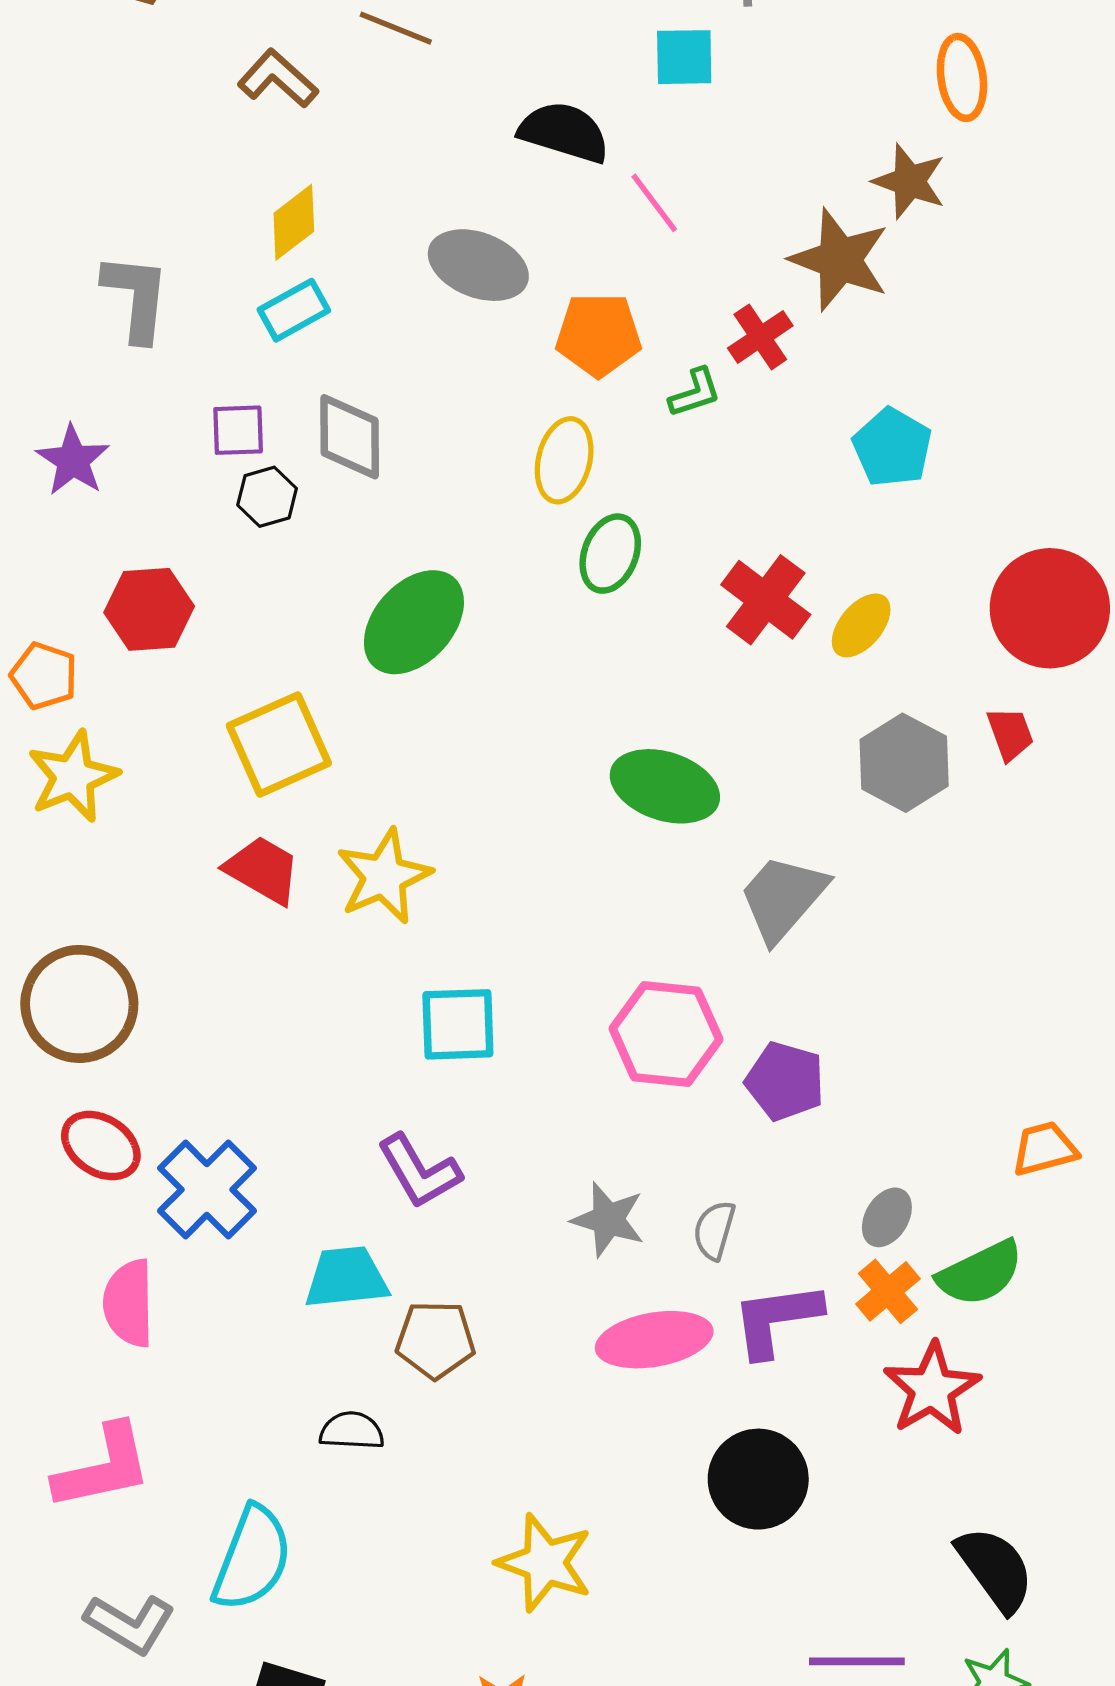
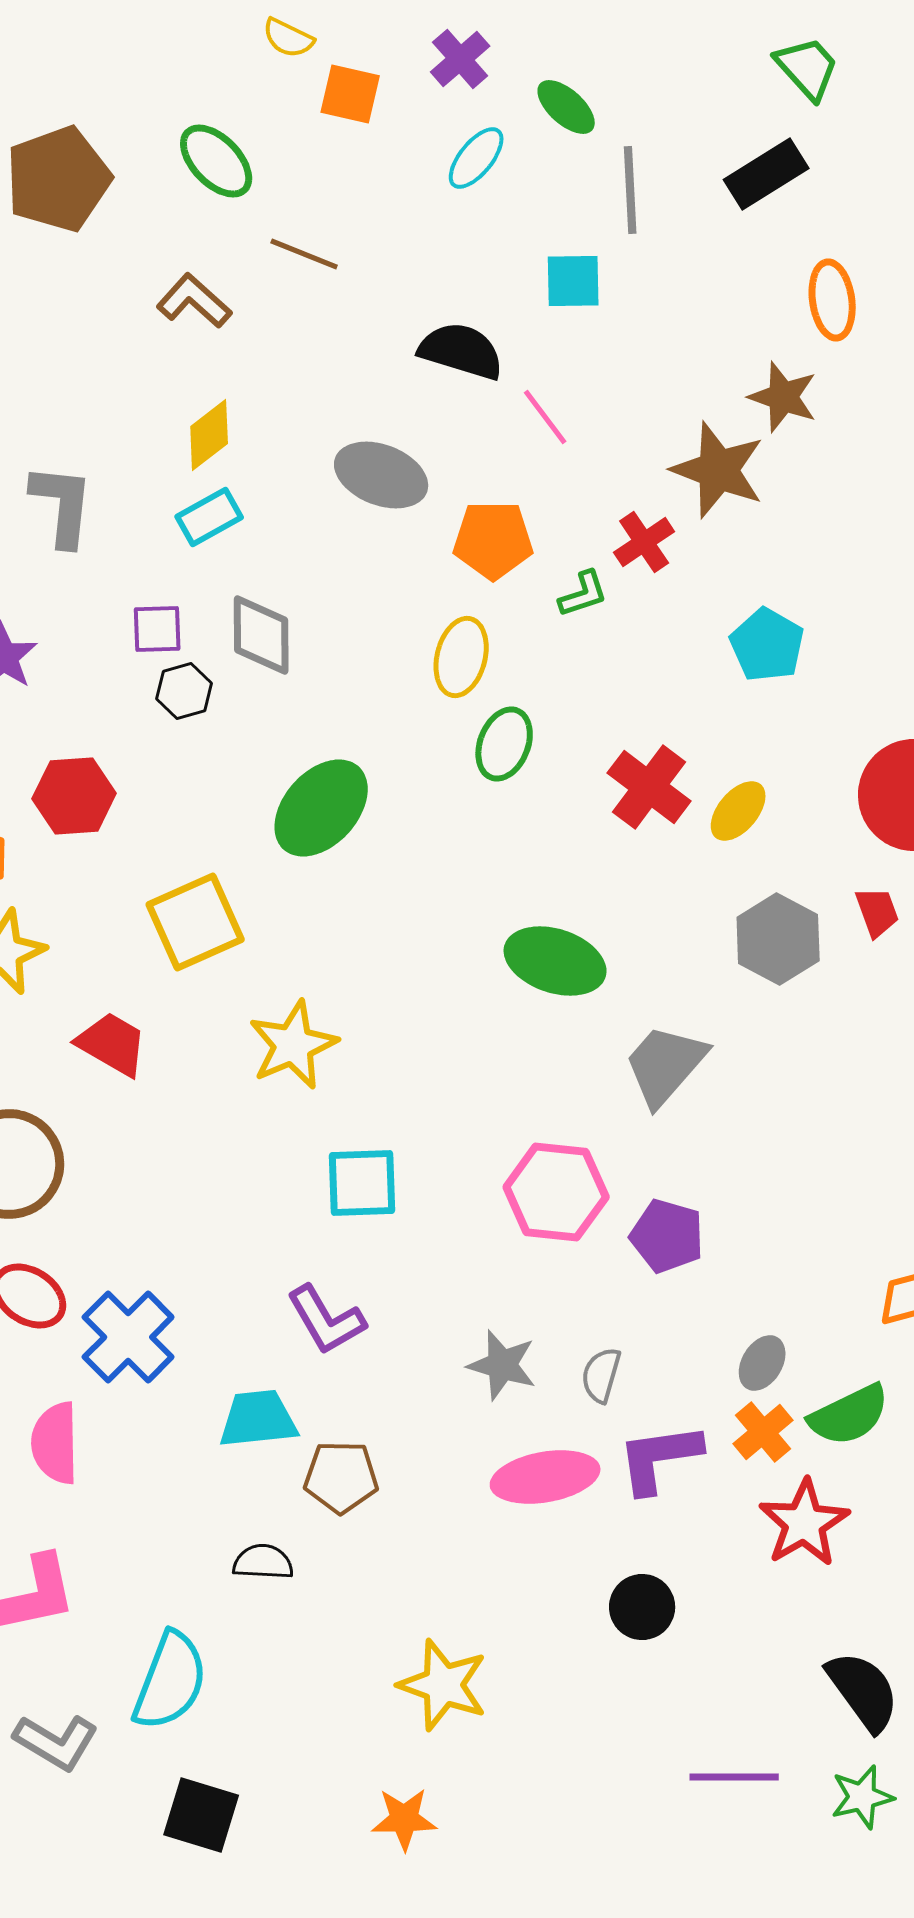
red trapezoid: (263, 870) -> (112, 1044), moved
black circle: (758, 1479) -> (642, 1607), size x0.7

